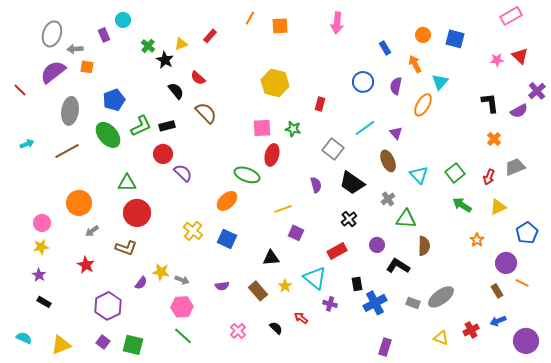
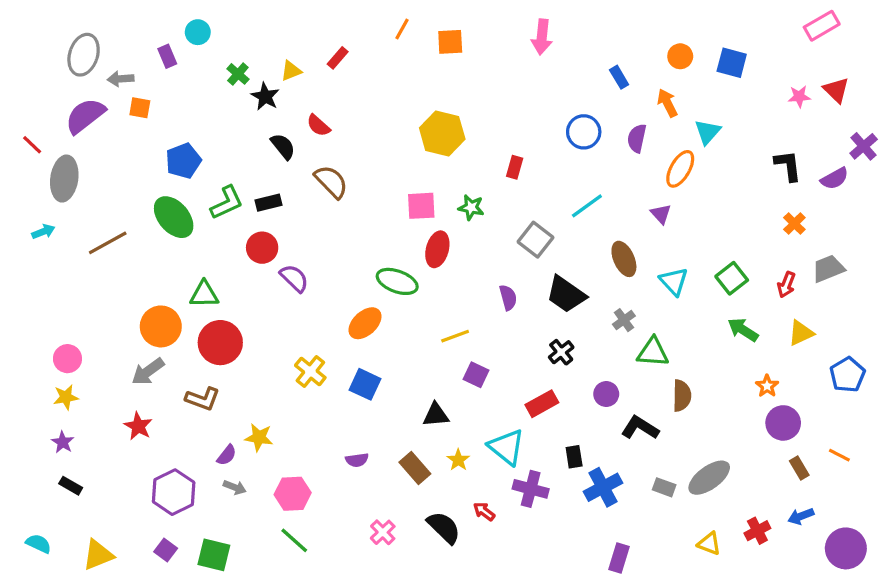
gray ellipse: (70, 111) -> (64, 179), moved
purple triangle: (396, 133) -> (661, 214), moved
orange circle: (79, 203) -> (161, 326), moved
gray arrow: (92, 231) -> (148, 371), size x1.5
purple circle: (506, 263) -> (783, 423), moved
gray arrow: (182, 280) -> (235, 487), moved
purple cross: (330, 304) -> (531, 489), size x1.5
black semicircle: (276, 328) -> (444, 527), size x1.6

